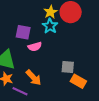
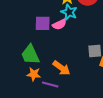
pink semicircle: (35, 47) -> (59, 24), moved

